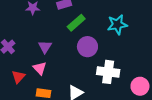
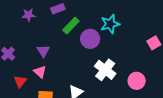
purple circle: (87, 47) -> (90, 39), moved
white cross: (108, 72) -> (105, 70), turned 35

